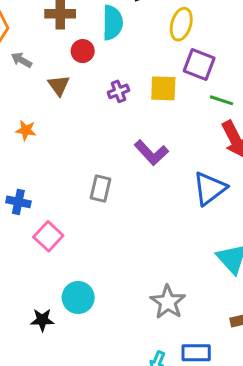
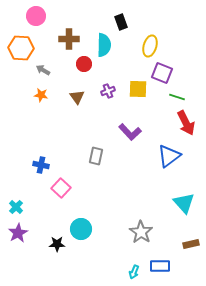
brown triangle: (59, 85) -> (77, 97), moved
orange star: (26, 130) -> (41, 95), moved

